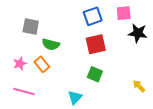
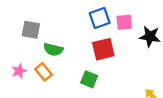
pink square: (124, 13) -> (124, 22), moved
green square: (95, 74) -> (89, 79), moved

